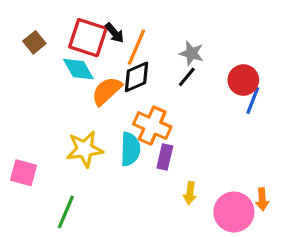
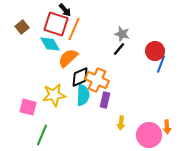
black arrow: (115, 33) -> (65, 10), moved
orange line: (137, 47) -> (74, 29), moved
black diamond: (137, 77) -> (80, 77), moved
pink square: (23, 173) -> (28, 107), moved

